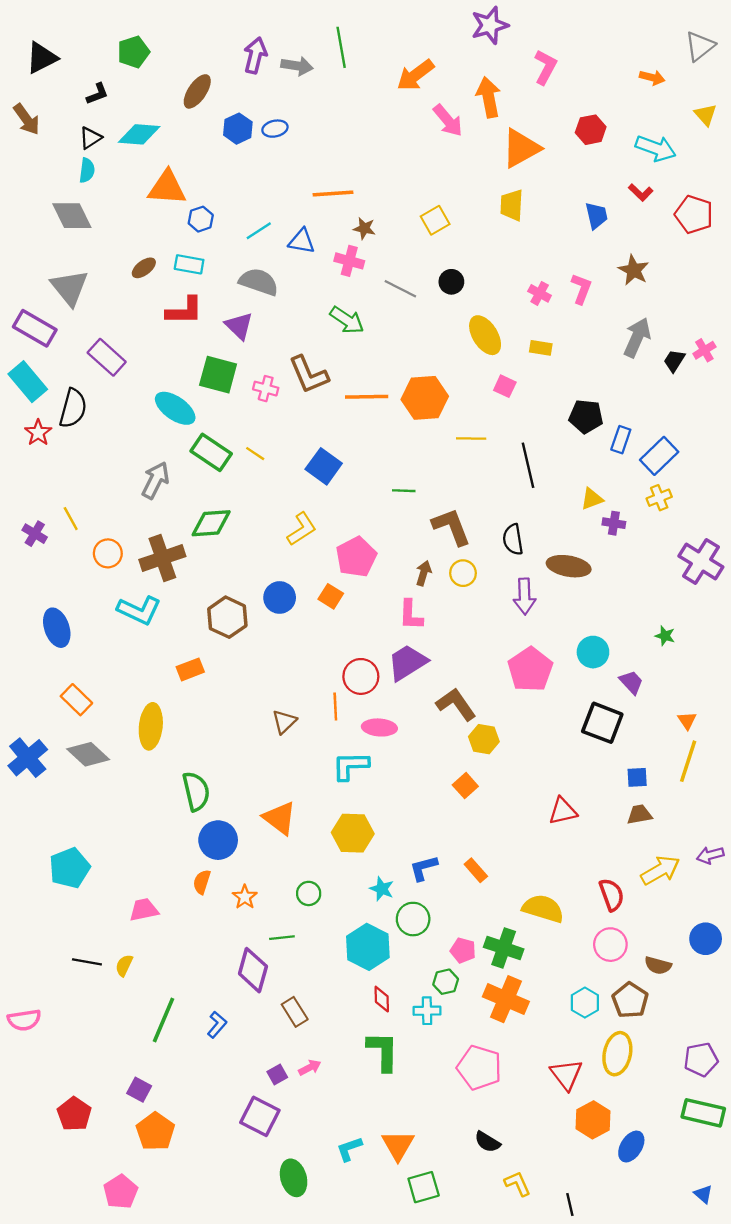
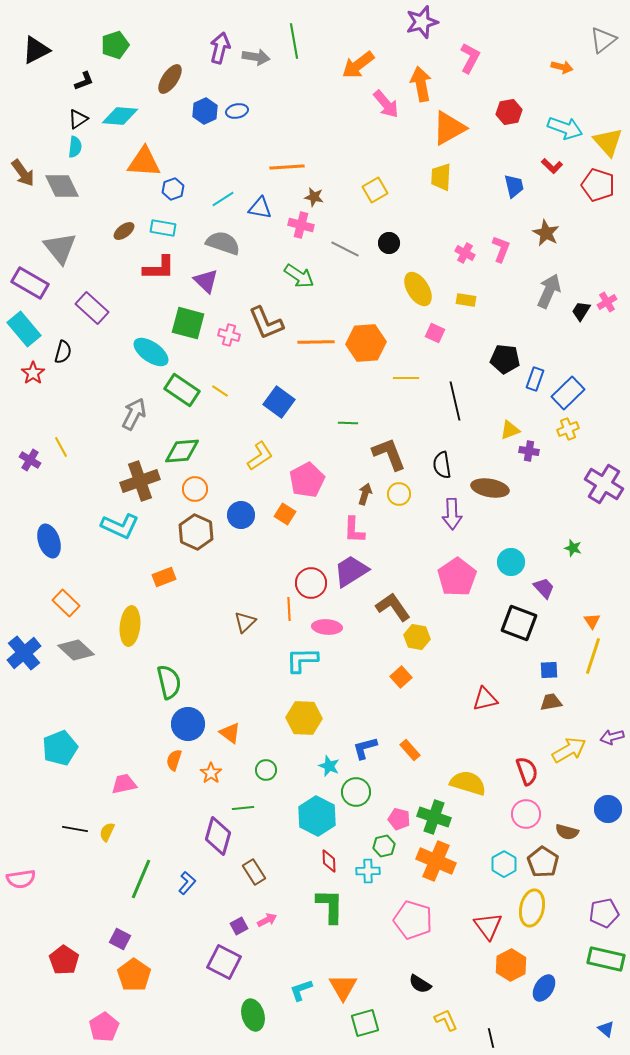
yellow triangle: (706, 115) -> (608, 142), moved, size x1.5
brown arrow: (27, 119) -> (23, 173), moved
black semicircle: (73, 408) -> (63, 352), size x0.7
orange circle: (108, 553) -> (195, 489), moved
orange triangle: (280, 818) -> (230, 733), moved, size x0.7

